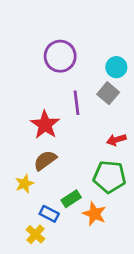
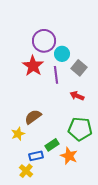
cyan circle: (116, 67) -> (62, 54), moved
red star: (45, 125) -> (33, 66), moved
red arrow: (116, 140) -> (77, 96), moved, turned 40
blue rectangle: (49, 214) -> (36, 156), turned -40

